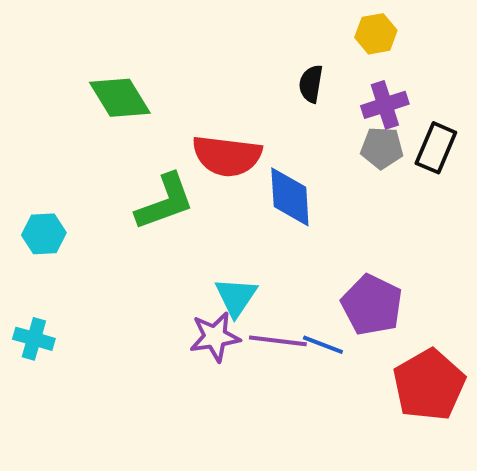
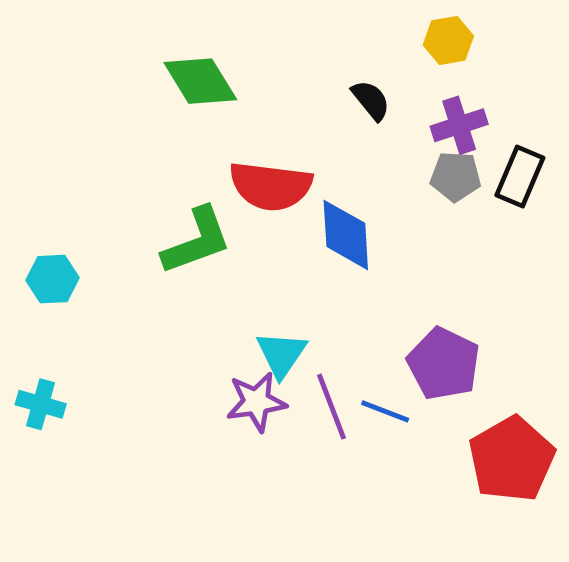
black semicircle: (311, 84) -> (371, 100), turned 132
green diamond: (120, 98) -> (200, 81), moved
purple line: (278, 341) -> (331, 407), turned 62

